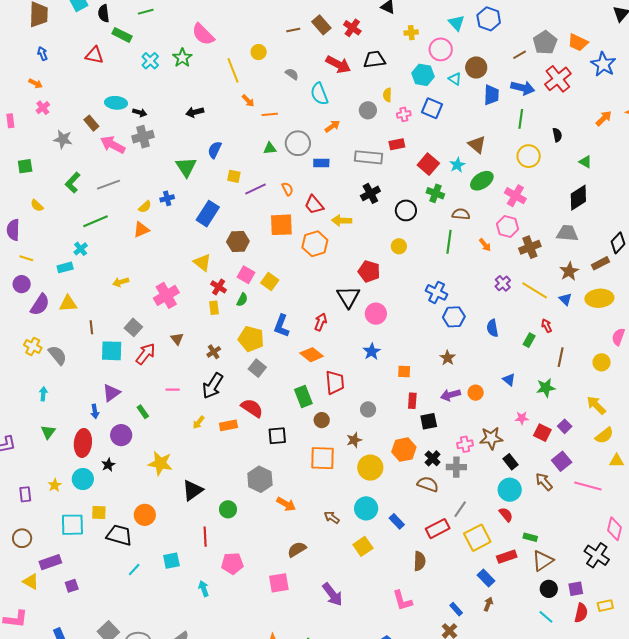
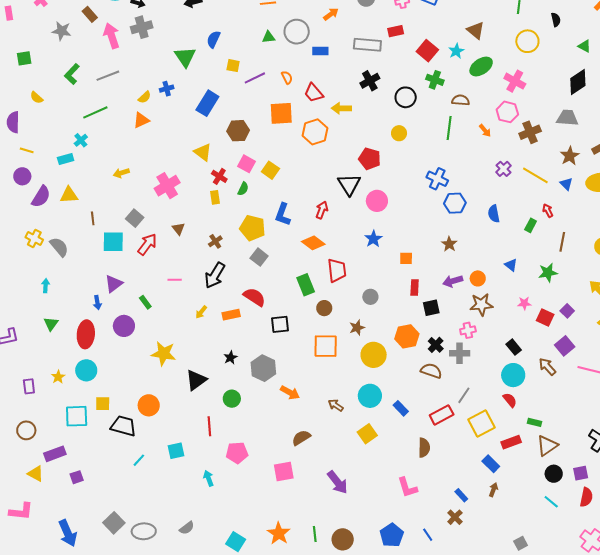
pink arrow: (113, 145) -> (112, 36), turned 45
brown star: (491, 438) -> (481, 305), moved
black star: (108, 465) -> (230, 358), moved

